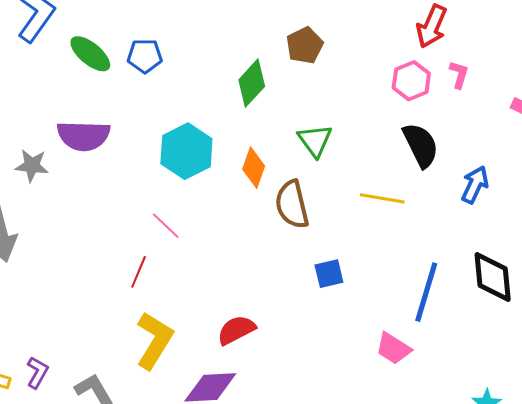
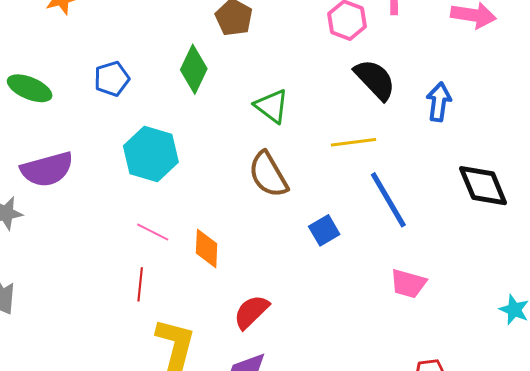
blue pentagon: (145, 56) -> (112, 79), moved
orange diamond: (254, 168) -> (207, 248), moved
blue line: (426, 292) -> (388, 200), moved, turned -30

